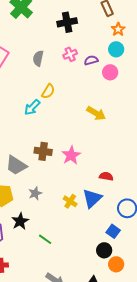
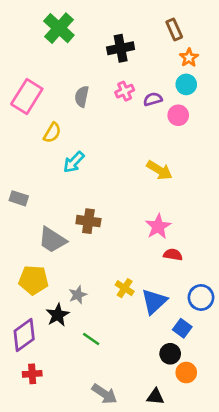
yellow semicircle: (48, 91) -> (52, 133), moved
pink star: (71, 155) -> (158, 226), moved
gray star: (35, 193) -> (78, 295), moved
blue triangle: (92, 198) -> (154, 302), moved

